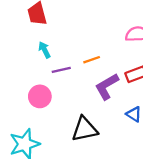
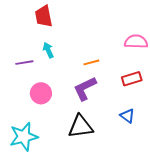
purple line: (61, 70) -> (24, 63), moved
purple L-shape: (107, 86) -> (85, 89), moved

